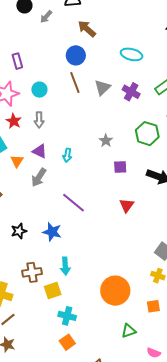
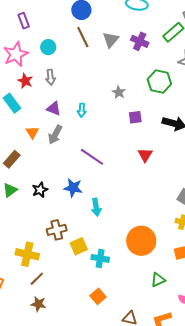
orange triangle: (17, 161) -> (32, 132), moved
cyan arrow: (65, 266) -> (96, 207), moved
cyan cross: (67, 316) -> (100, 258), moved

